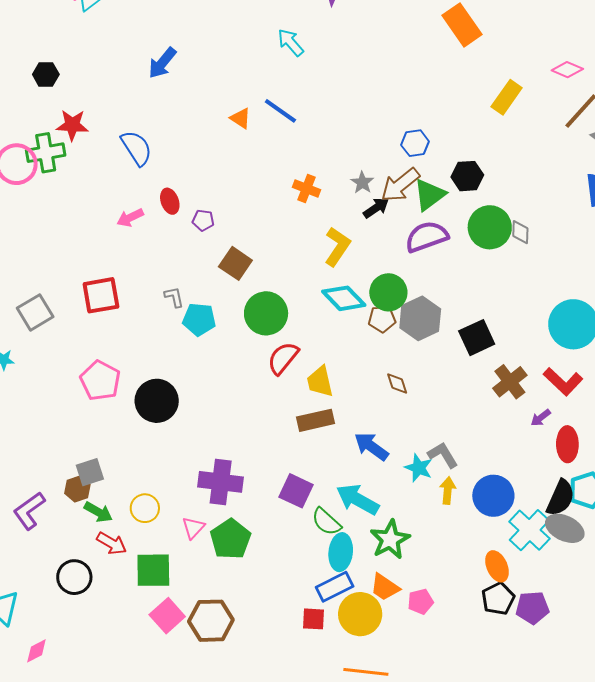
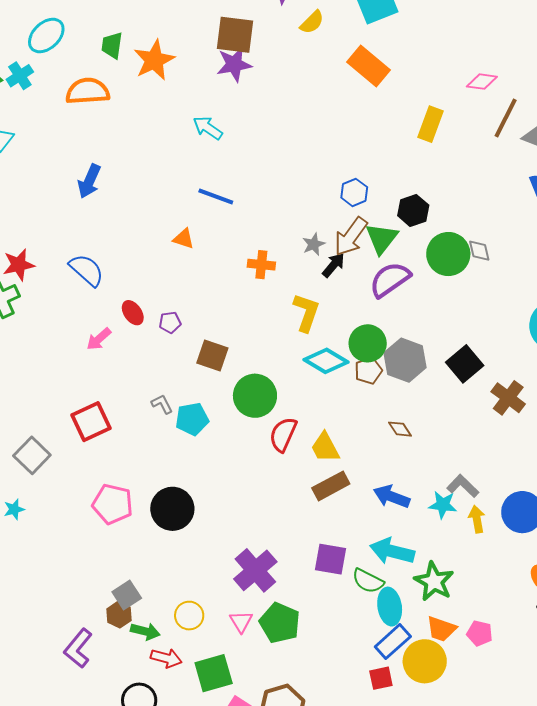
orange triangle: (241, 118) -> (184, 239), moved
gray star: (362, 183) -> (314, 244), turned 30
purple cross: (221, 482) -> (255, 570), turned -33
pink pentagon: (421, 602) -> (480, 633), turned -30

